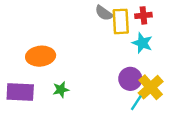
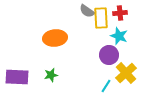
orange ellipse: (41, 56) -> (55, 38), moved
purple circle: (130, 79) -> (109, 55), moved
cyan line: (136, 103) -> (106, 86), moved

